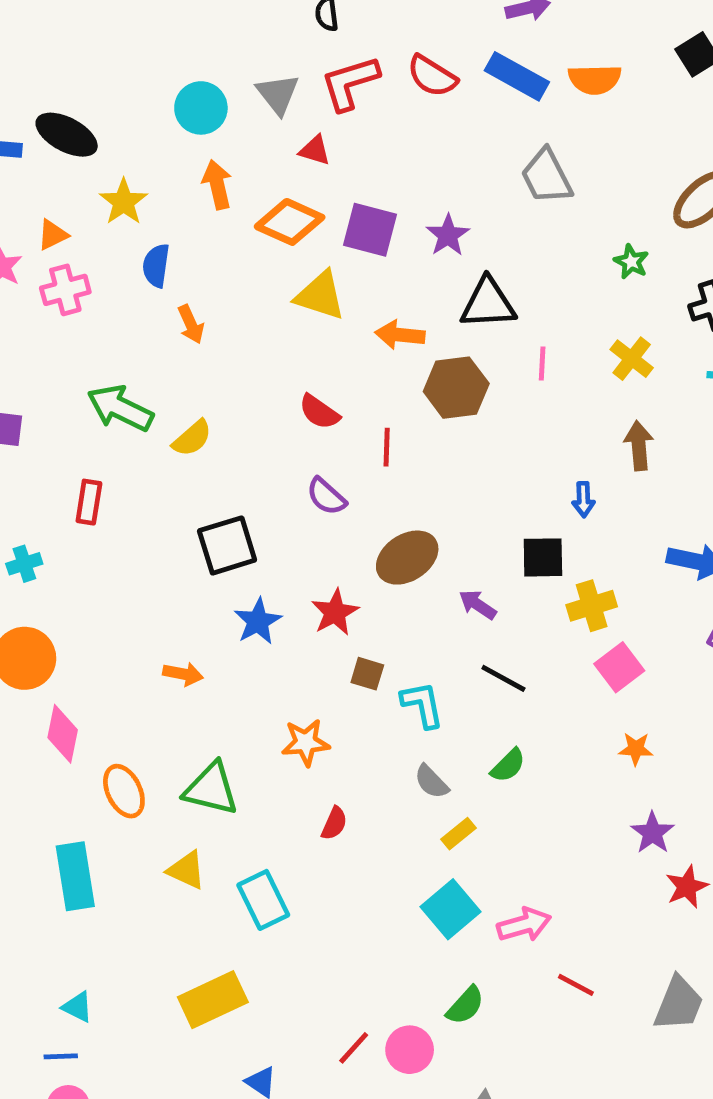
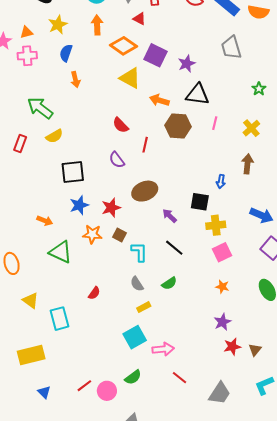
yellow semicircle: (192, 438) -> (54, 136), moved
orange star: (306, 742) -> (92, 234), moved
green triangle: (211, 789) -> (61, 252), moved

